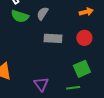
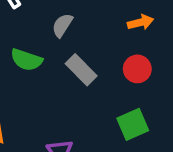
green semicircle: (20, 16) -> (26, 60), moved
gray rectangle: (53, 38) -> (81, 70), turned 42

